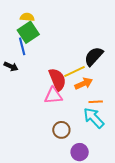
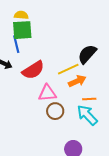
green square: (28, 32) -> (22, 30), turned 30
red semicircle: (57, 80) -> (33, 70), moved, turned 80
brown circle: (61, 130) -> (55, 111), moved

